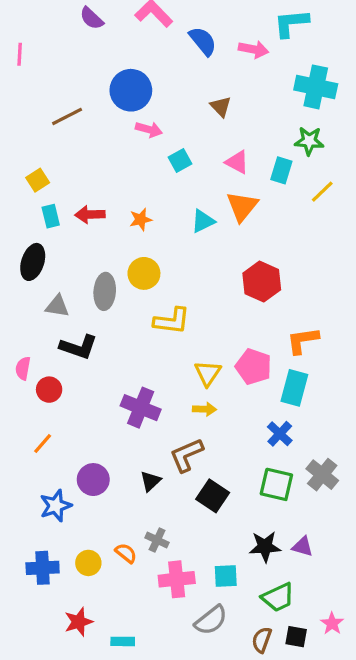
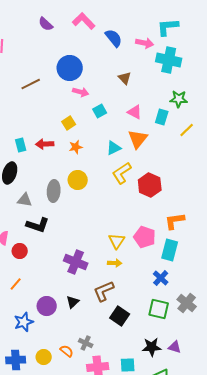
cyan cross: (316, 87) -> (169, 60), moved
yellow square: (38, 180) -> (69, 123), moved
yellow L-shape: (172, 321) -> (122, 173), moved, turned 140
black triangle: (150, 481) -> (73, 302), moved

